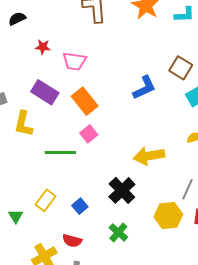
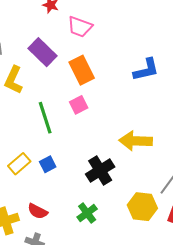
green line: (60, 153) -> (45, 118), turned 60
blue square: (80, 206) -> (48, 164), moved

